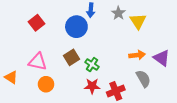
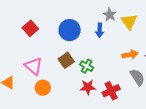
blue arrow: (91, 10) -> (100, 30), moved
pink triangle: (38, 62) -> (34, 66), turned 30

